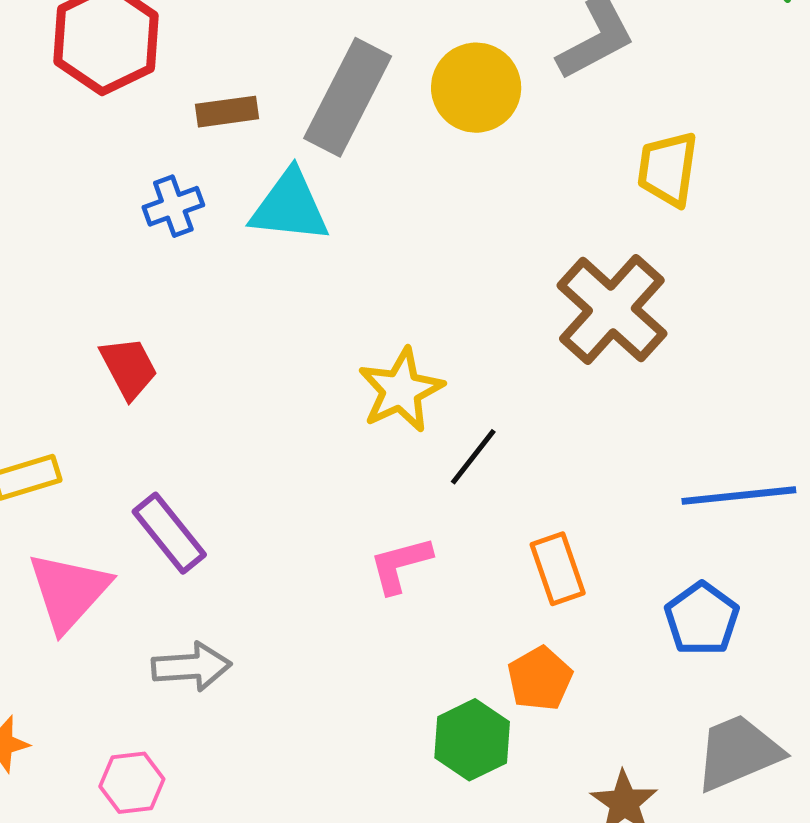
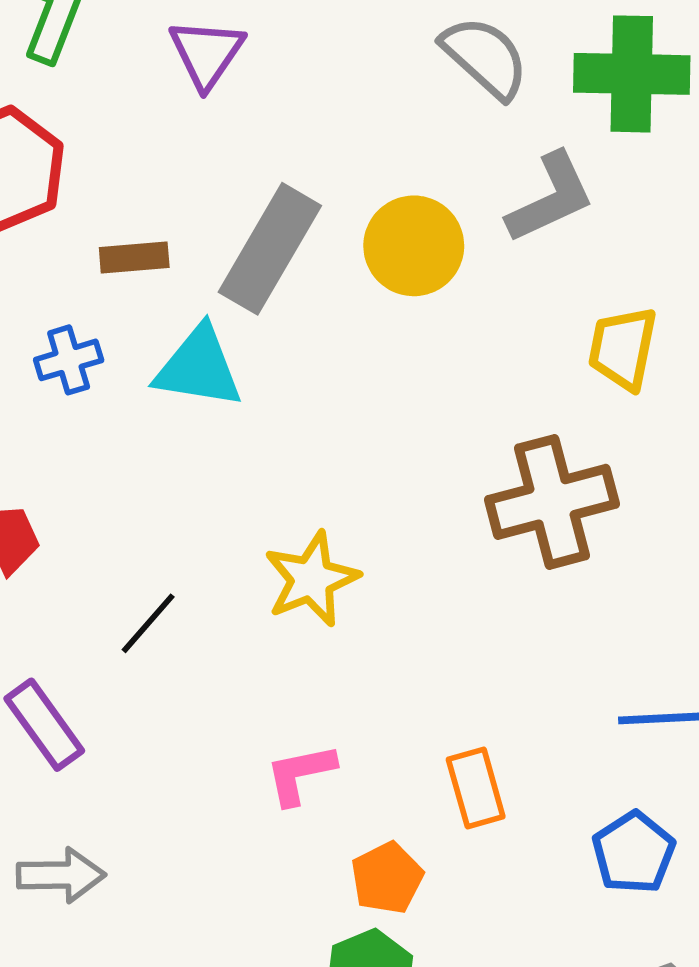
brown cross: (612, 310) -> (552, 502), turned 30
black line: (473, 457) -> (148, 623), moved
orange pentagon: (540, 679) -> (387, 878), moved

